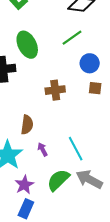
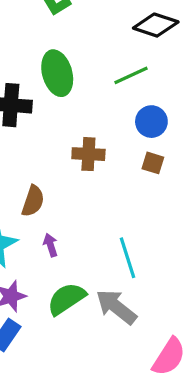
cyan line: (76, 149) -> (128, 258), moved

